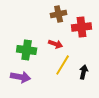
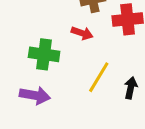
red arrow: (56, 44) -> (82, 33), moved

